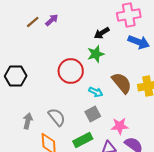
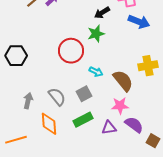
brown semicircle: (122, 83) -> (123, 81), moved
gray square: (93, 114) -> (84, 94), moved

